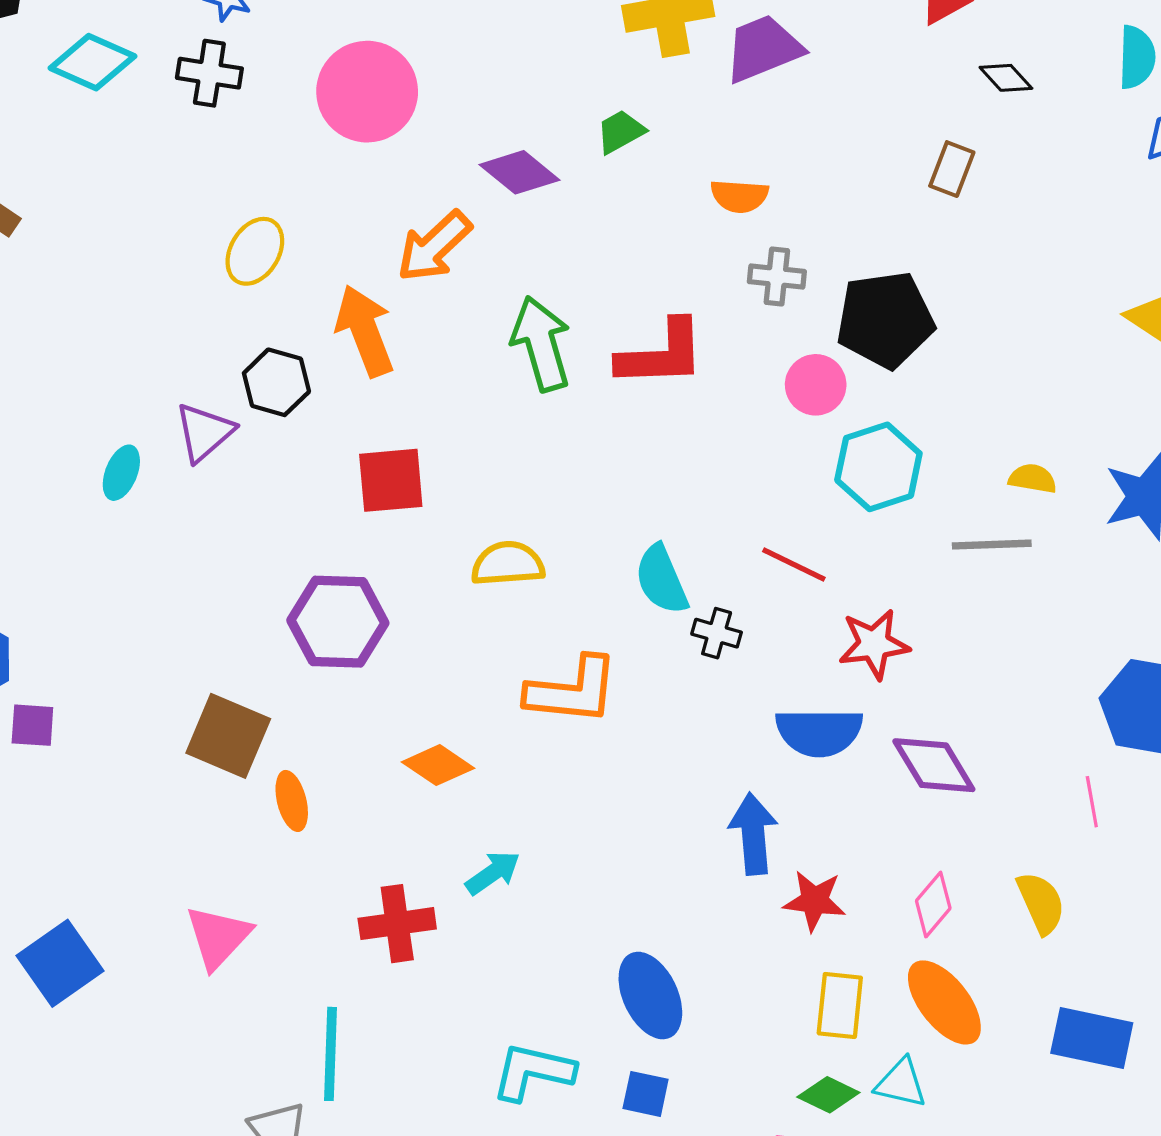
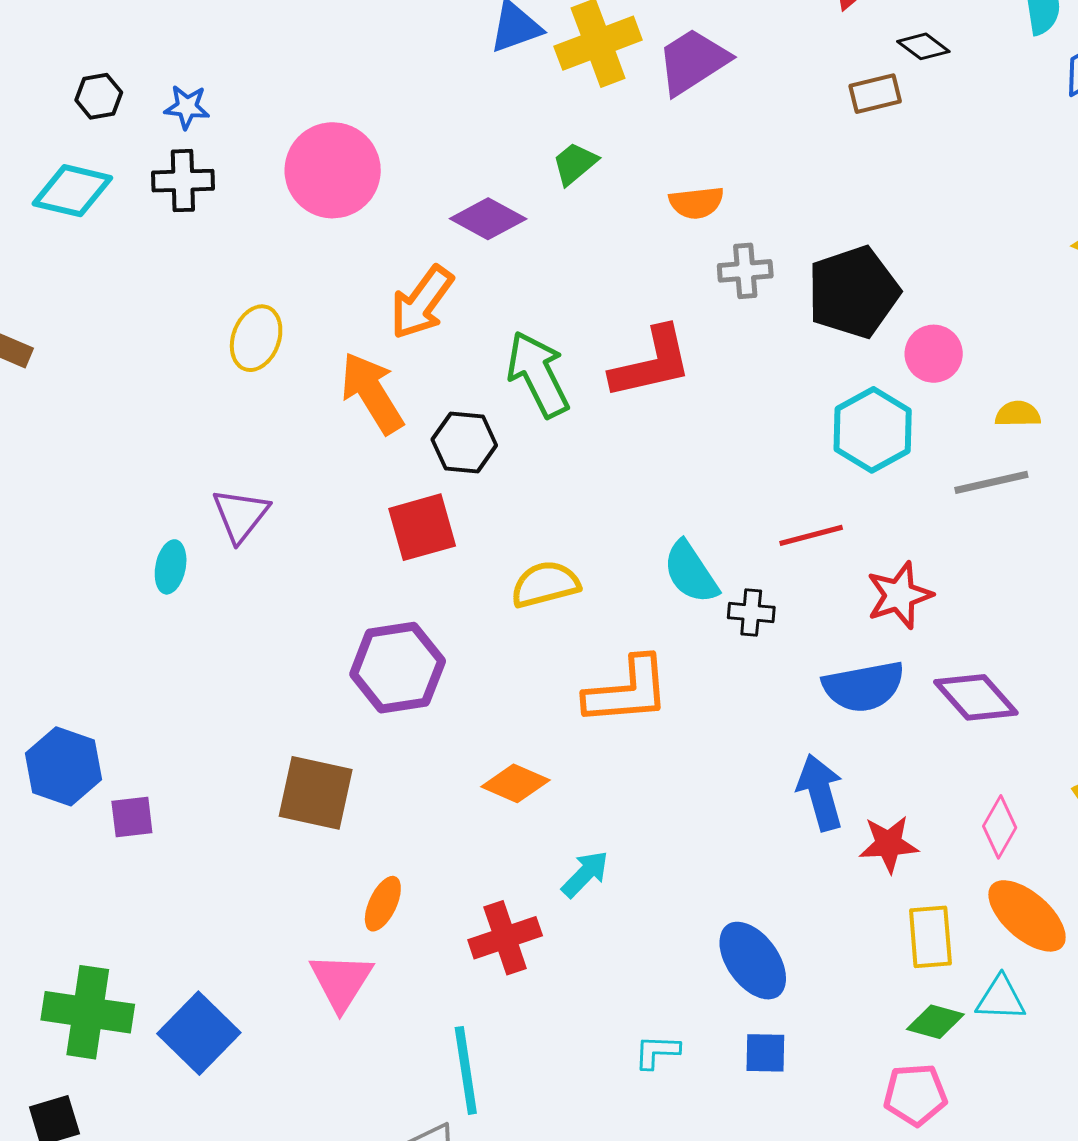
brown rectangle: (952, 169) -> (875, 94), moved, turned 66
black hexagon: (276, 382) -> (464, 442), moved
pink circle: (816, 385) -> (934, 354), moved
red line: (794, 565) -> (811, 535), turned -30
orange ellipse: (292, 801) -> (383, 904), moved, turned 50
cyan L-shape: (533, 1072) -> (657, 1052), size x0.6

